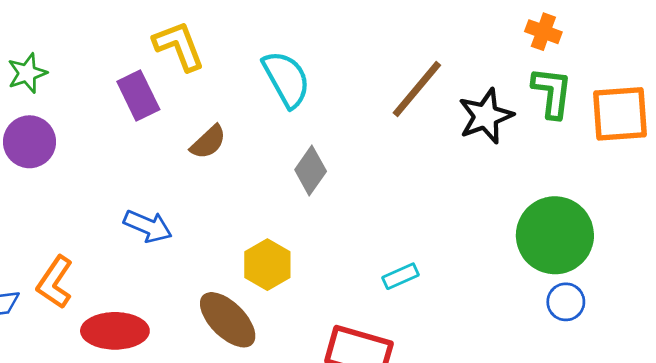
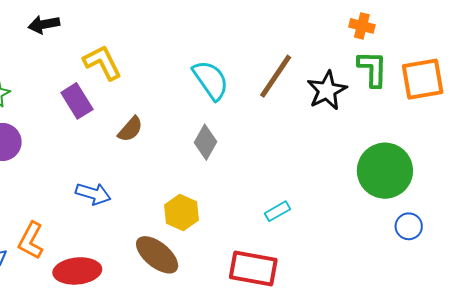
cyan semicircle: (286, 79) -> (211, 80), moved
blue circle: (566, 302) -> (409, 226), moved

